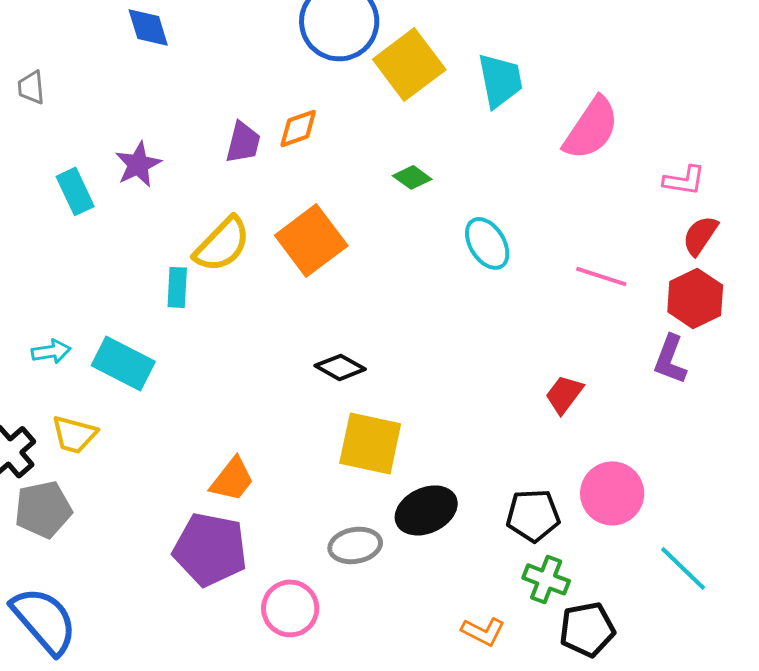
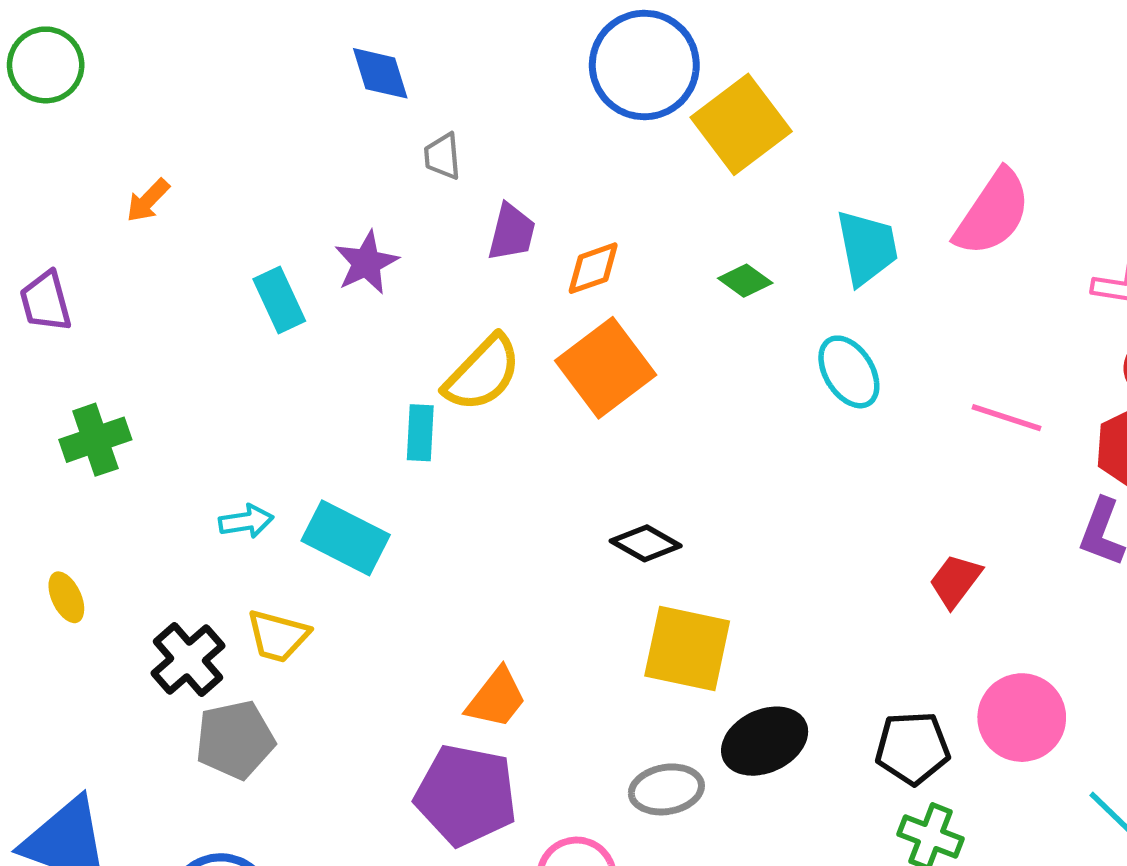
cyan trapezoid: (500, 80) -> (867, 247), moved
gray trapezoid: (31, 87) -> (442, 156), moved
orange diamond: (298, 128) -> (593, 268), moved

